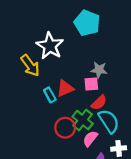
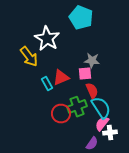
red semicircle: (99, 103) -> (92, 91), turned -70
green cross: (83, 120) -> (77, 107), turned 30
pink semicircle: (90, 139) -> (102, 124), moved

